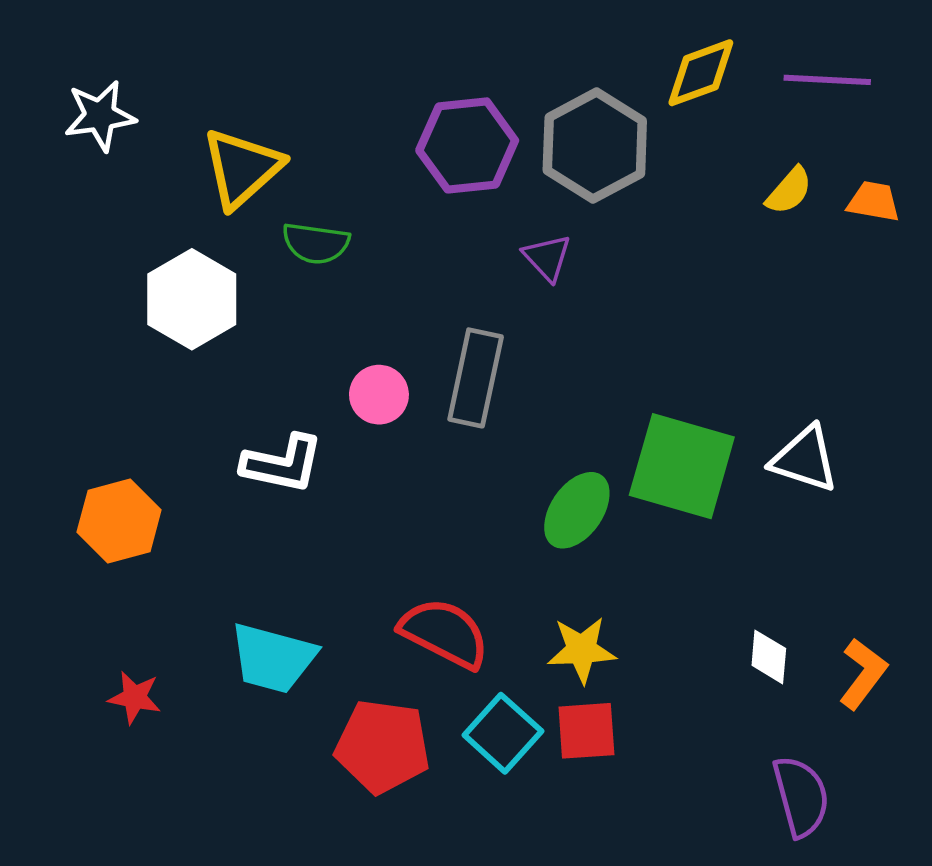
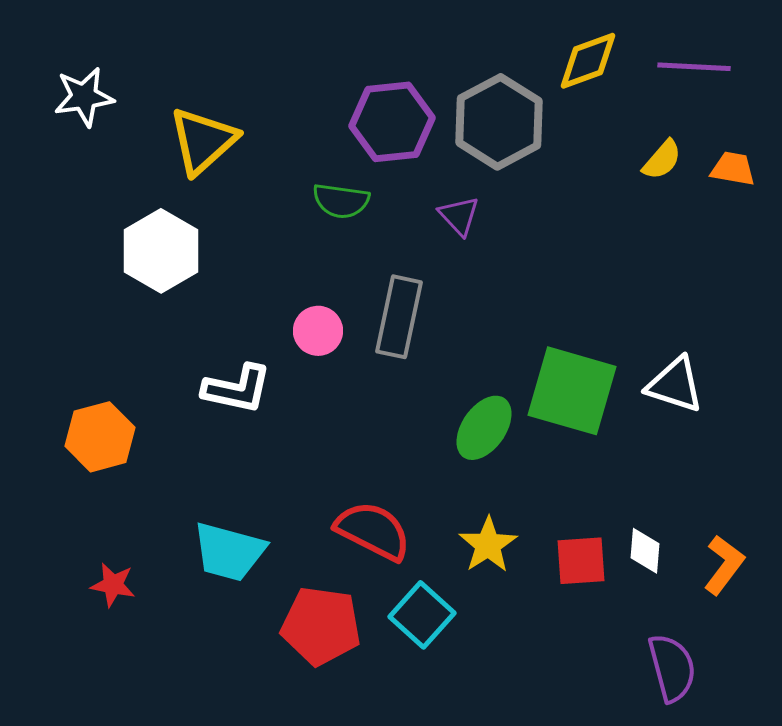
green semicircle: (316, 243) -> (341, 201), moved
yellow star: (582, 650) -> (488, 545), turned -30
red square: (586, 731) -> (581, 561), moved

